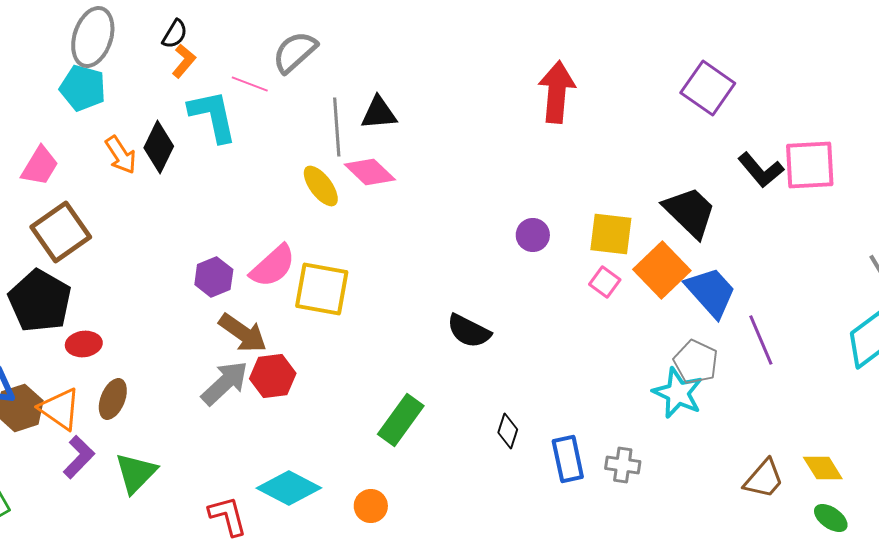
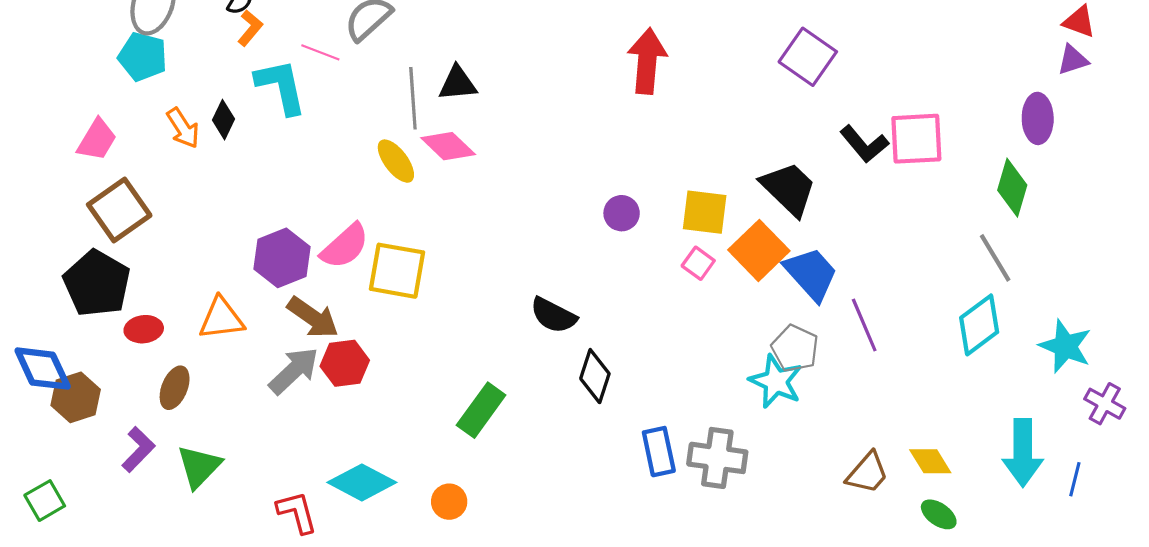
black diamond: (159, 147) -> (224, 120), size x0.7
purple hexagon: (214, 277) -> (282, 258), size x1.4
orange triangle: (60, 409) -> (221, 319), moved, turned -42
black diamond: (508, 431) -> (595, 376), moved, size x1.4
gray cross: (623, 465) -> (717, 458), size x1.6

